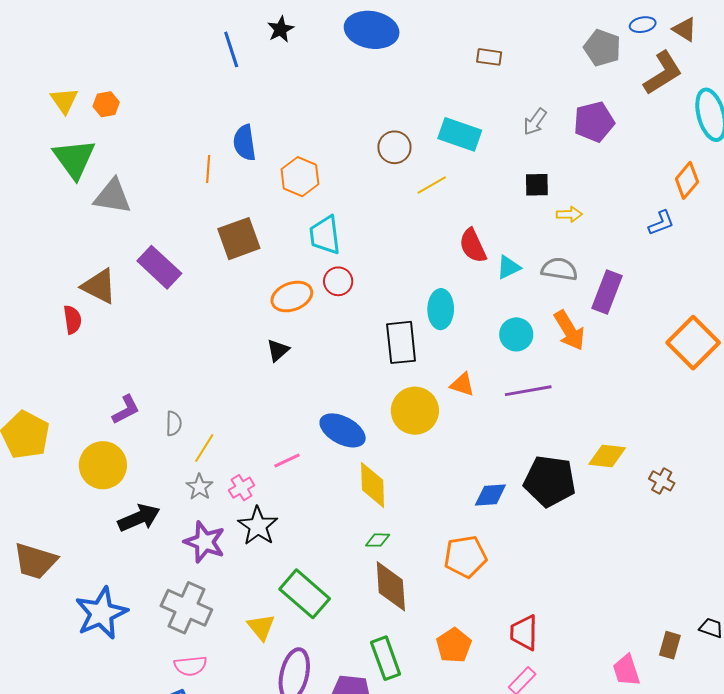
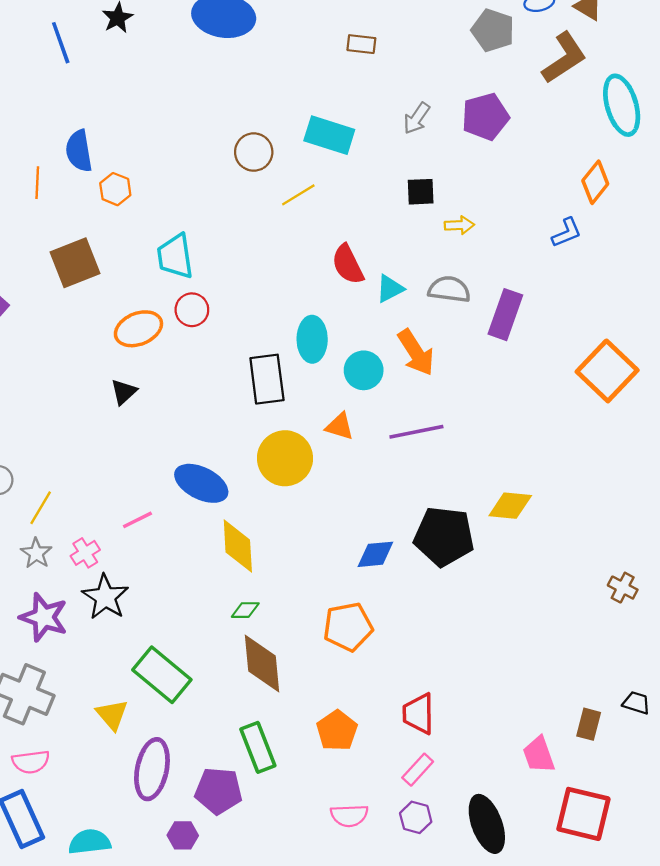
orange hexagon: (300, 177) -> (115, 189), moved, size x0.7
orange arrow: (569, 330) -> (416, 352), moved
cyan circle: (516, 334) -> (364, 370), moved
brown cross: (662, 481) -> (623, 588), moved

